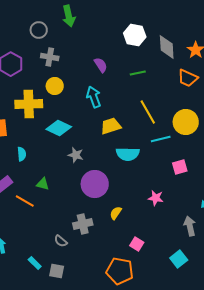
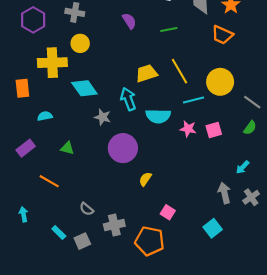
cyan arrow: (94, 97) -> (128, 99), moved
yellow trapezoid: (111, 126) -> (146, 73), moved
cyan diamond: (59, 128) -> (84, 88), turned 30
cyan semicircle: (22, 154) -> (45, 116), turned -96
pink star: (156, 198) -> (188, 129), moved
orange line: (25, 201) -> (49, 181), moved
gray cross: (83, 224) -> (114, 225), moved
gray square: (57, 271) -> (82, 241), turned -35

